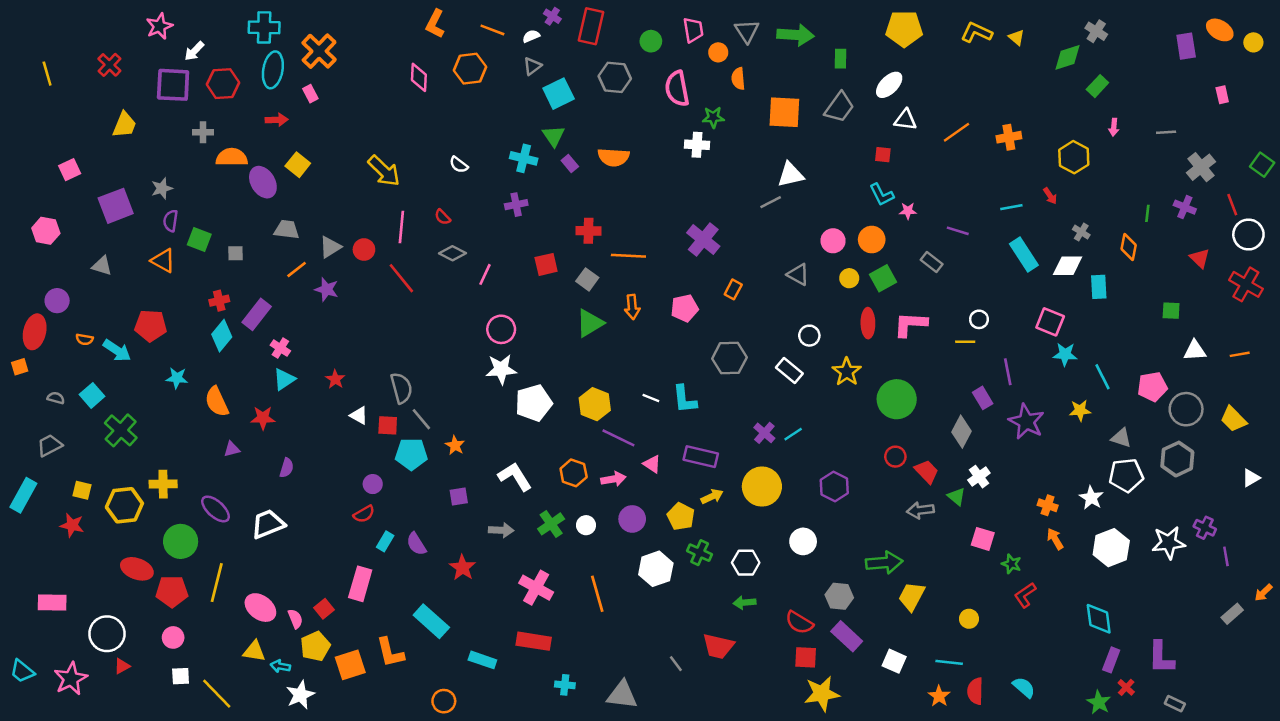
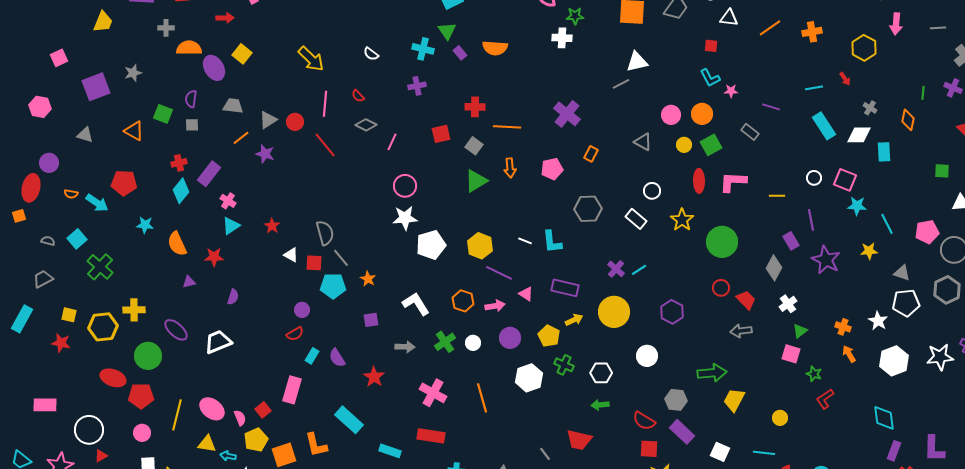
pink arrow: (1114, 127) -> (896, 24), size x1.5
purple semicircle: (171, 221) -> (191, 99), moved
white circle: (979, 319) -> (814, 178), moved
green triangle: (957, 497) -> (800, 331), moved, turned 42
yellow line: (217, 583) -> (177, 415), moved

